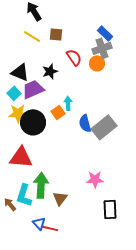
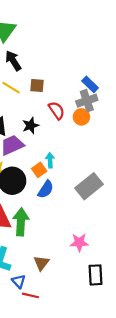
blue semicircle: (85, 123) -> (46, 189), moved, turned -132
green arrow: (41, 185) -> (21, 222), moved
blue triangle: (39, 223) -> (19, 281), moved

